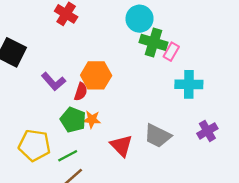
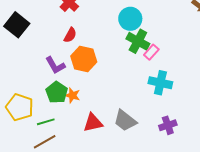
purple L-shape: (53, 82) -> (55, 65), moved
red semicircle: (81, 92) -> (70, 35), moved
red triangle: (121, 146) -> (93, 123), turned 50

